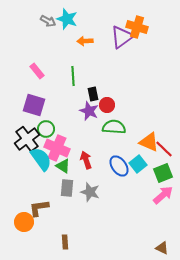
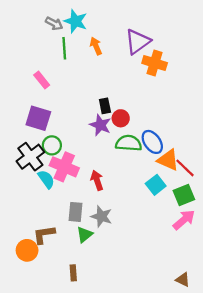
orange cross: (137, 27) -> (155, 63), moved
orange arrow: (85, 41) -> (96, 46), turned 70
green line: (73, 76) -> (64, 48), moved
cyan semicircle: (41, 159) -> (46, 179), size x0.7
green triangle: (63, 166) -> (85, 235), moved, turned 49
blue ellipse: (119, 166) -> (152, 142), moved

